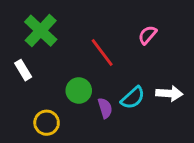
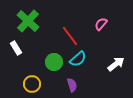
white arrow: (169, 93) -> (116, 64), turned -42
cyan semicircle: (133, 98) -> (78, 59), moved
purple semicircle: (105, 108) -> (72, 85), moved

